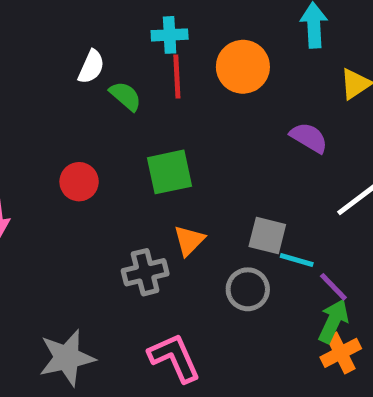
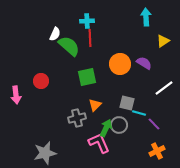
orange circle: (243, 67) -> (120, 64), moved
green semicircle: (126, 96) -> (69, 46), size x1.6
red circle: (79, 182) -> (41, 81), moved
green arrow: (333, 321) -> (106, 128), moved
pink L-shape: (174, 358) -> (99, 143), moved

